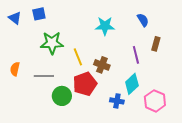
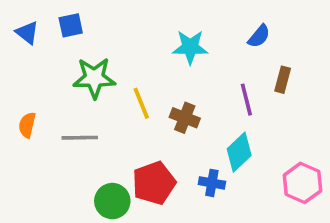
blue semicircle: (143, 20) -> (259, 36), turned 72
red pentagon: (85, 84) -> (154, 183), moved
green circle: (62, 96) -> (112, 201), moved
pink hexagon: (155, 101) -> (302, 183), moved

